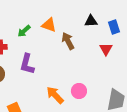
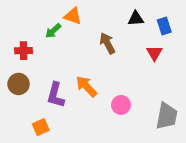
orange triangle: (49, 25) -> (73, 16), moved
purple L-shape: (27, 64) -> (56, 95), moved
orange arrow: (55, 95) -> (86, 86), moved

